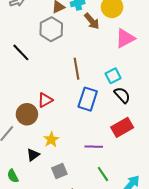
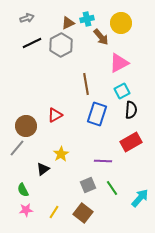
pink triangle: (125, 38) -> (119, 63), moved
black line: (21, 52) -> (32, 43), moved, turned -72
black semicircle: (122, 95) -> (131, 110), turned 48
brown circle: (27, 114) -> (26, 126), moved
gray square: (59, 171) -> (88, 185), moved

